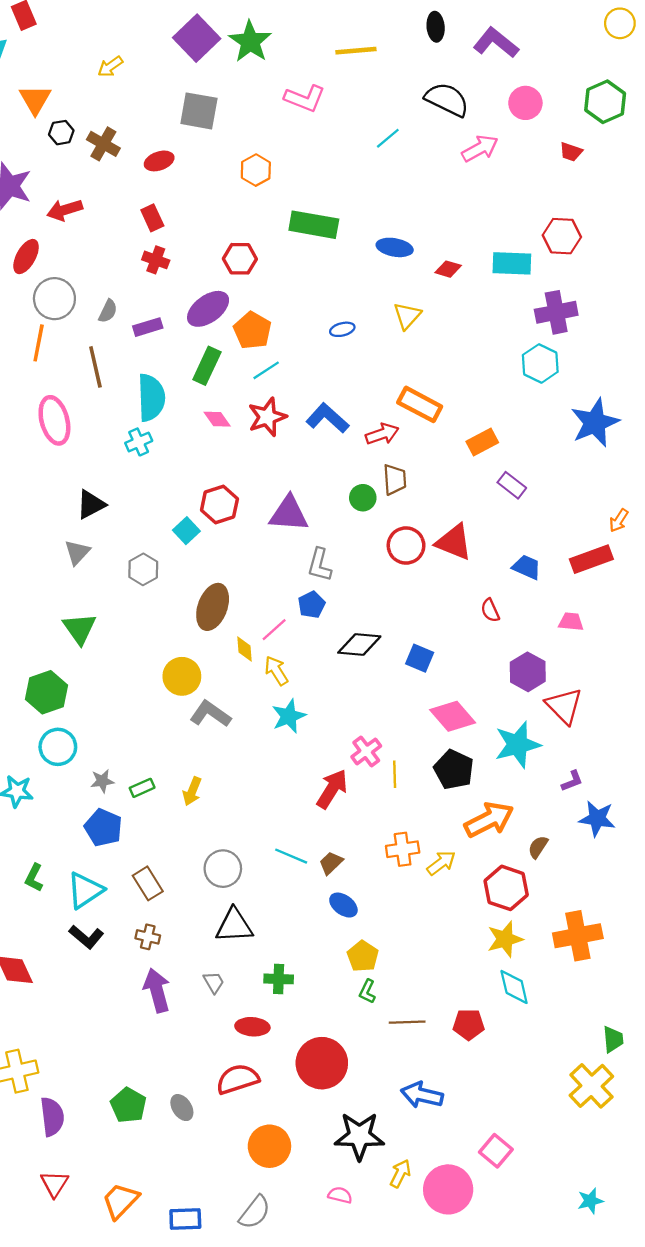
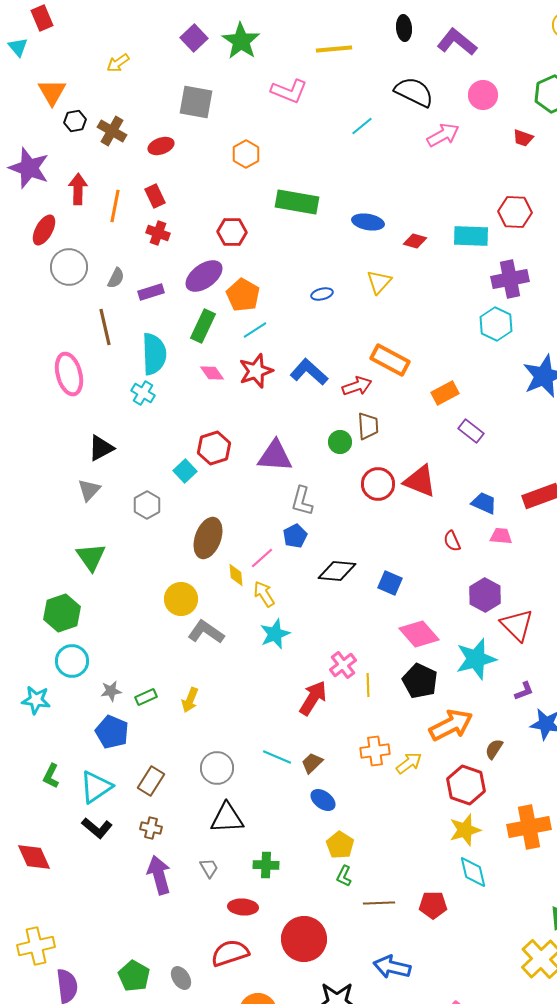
purple square: (197, 38) -> (194, 38), size x0.7
red arrow: (65, 210) -> (78, 189), turned 108
orange line: (39, 343) -> (115, 206), moved
cyan cross: (139, 442) -> (143, 393), turned -35
pink trapezoid: (571, 622) -> (501, 536), moved
brown rectangle: (148, 883) -> (151, 781), turned 64

